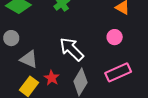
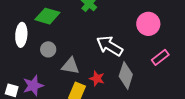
pink circle: (115, 37) -> (148, 24), size x1.5
pink rectangle: (118, 72) -> (160, 57), size x0.7

